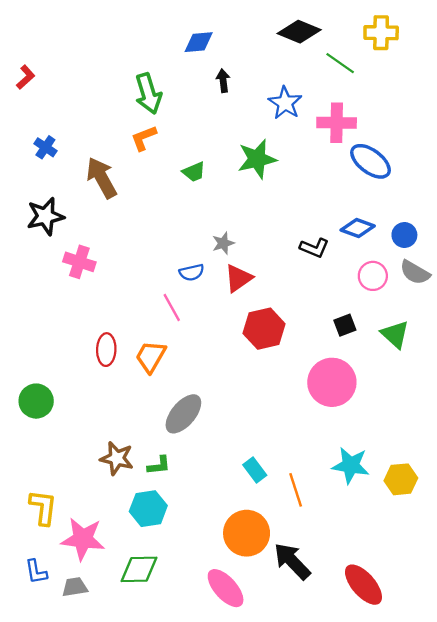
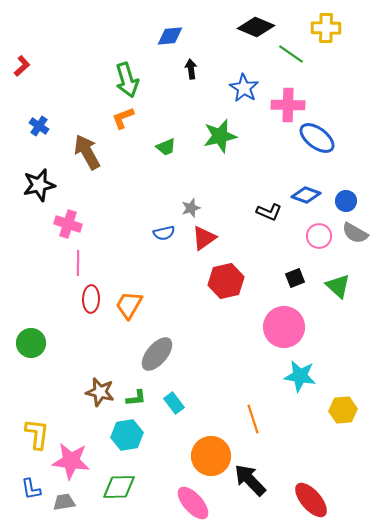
pink line: (172, 307) -> (78, 263), moved, turned 30
cyan star: (351, 465) -> (300, 376), moved
cyan rectangle: (255, 470) -> (174, 403), moved

